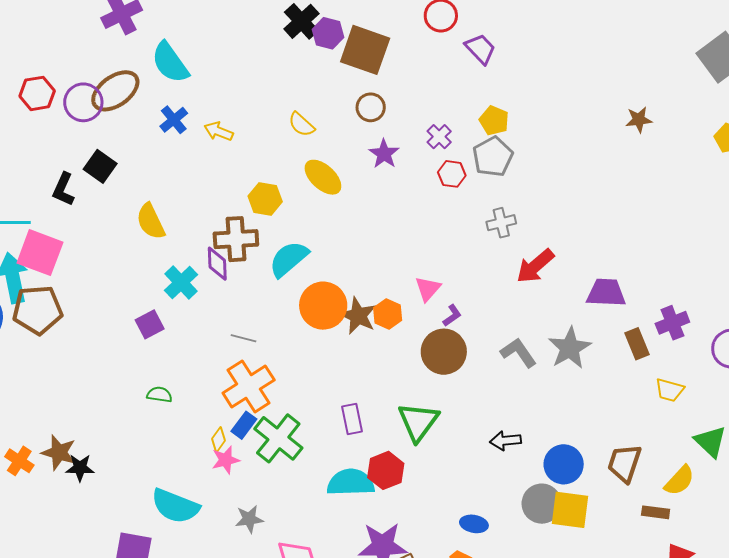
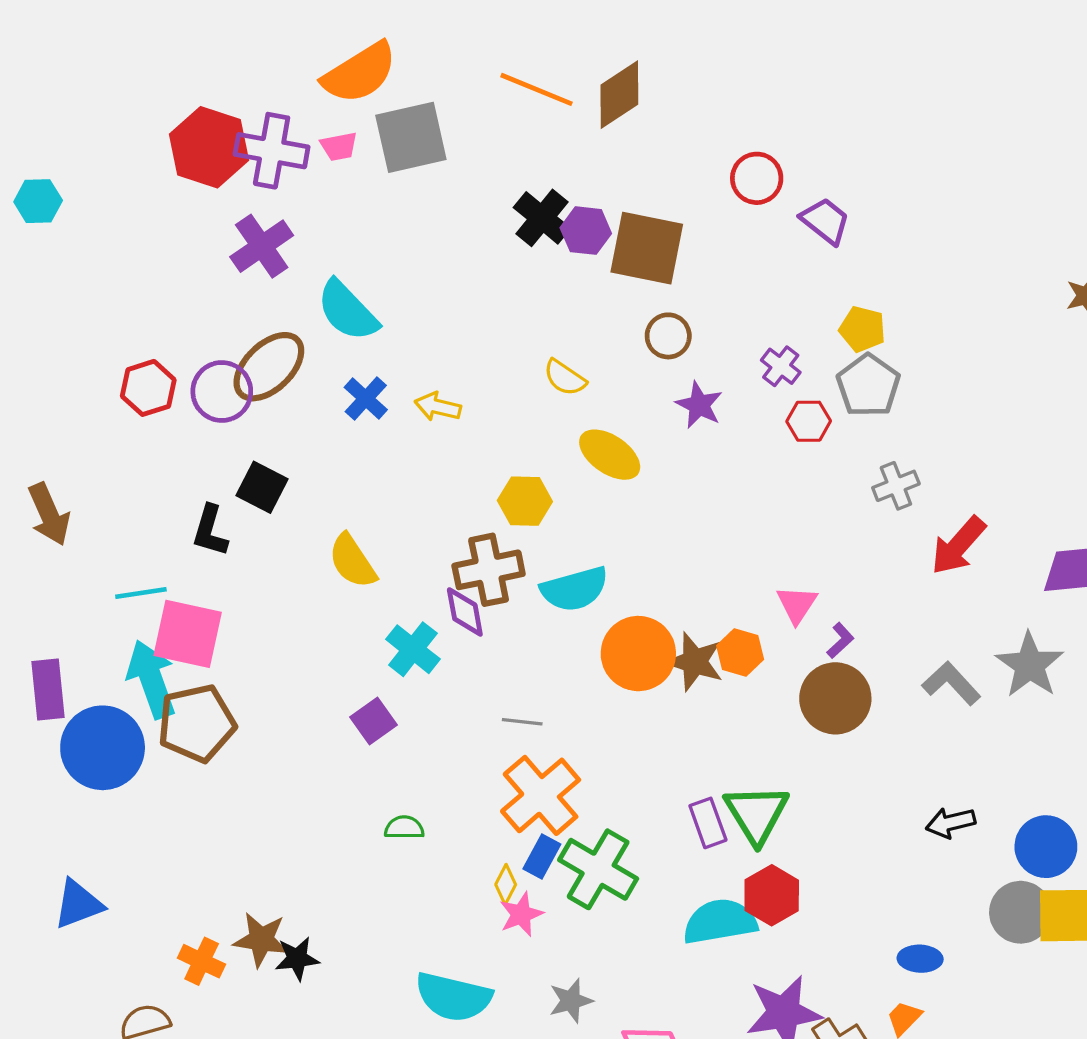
cyan semicircle: (289, 259) -> (575, 589), turned -147
green triangle: (418, 422) -> (756, 814), moved

